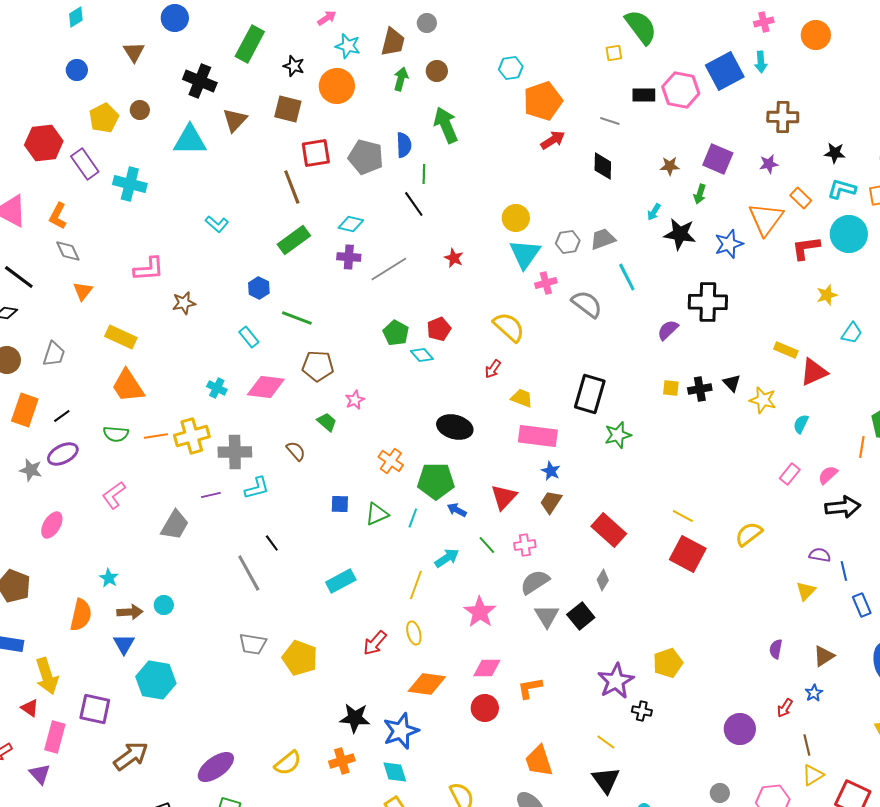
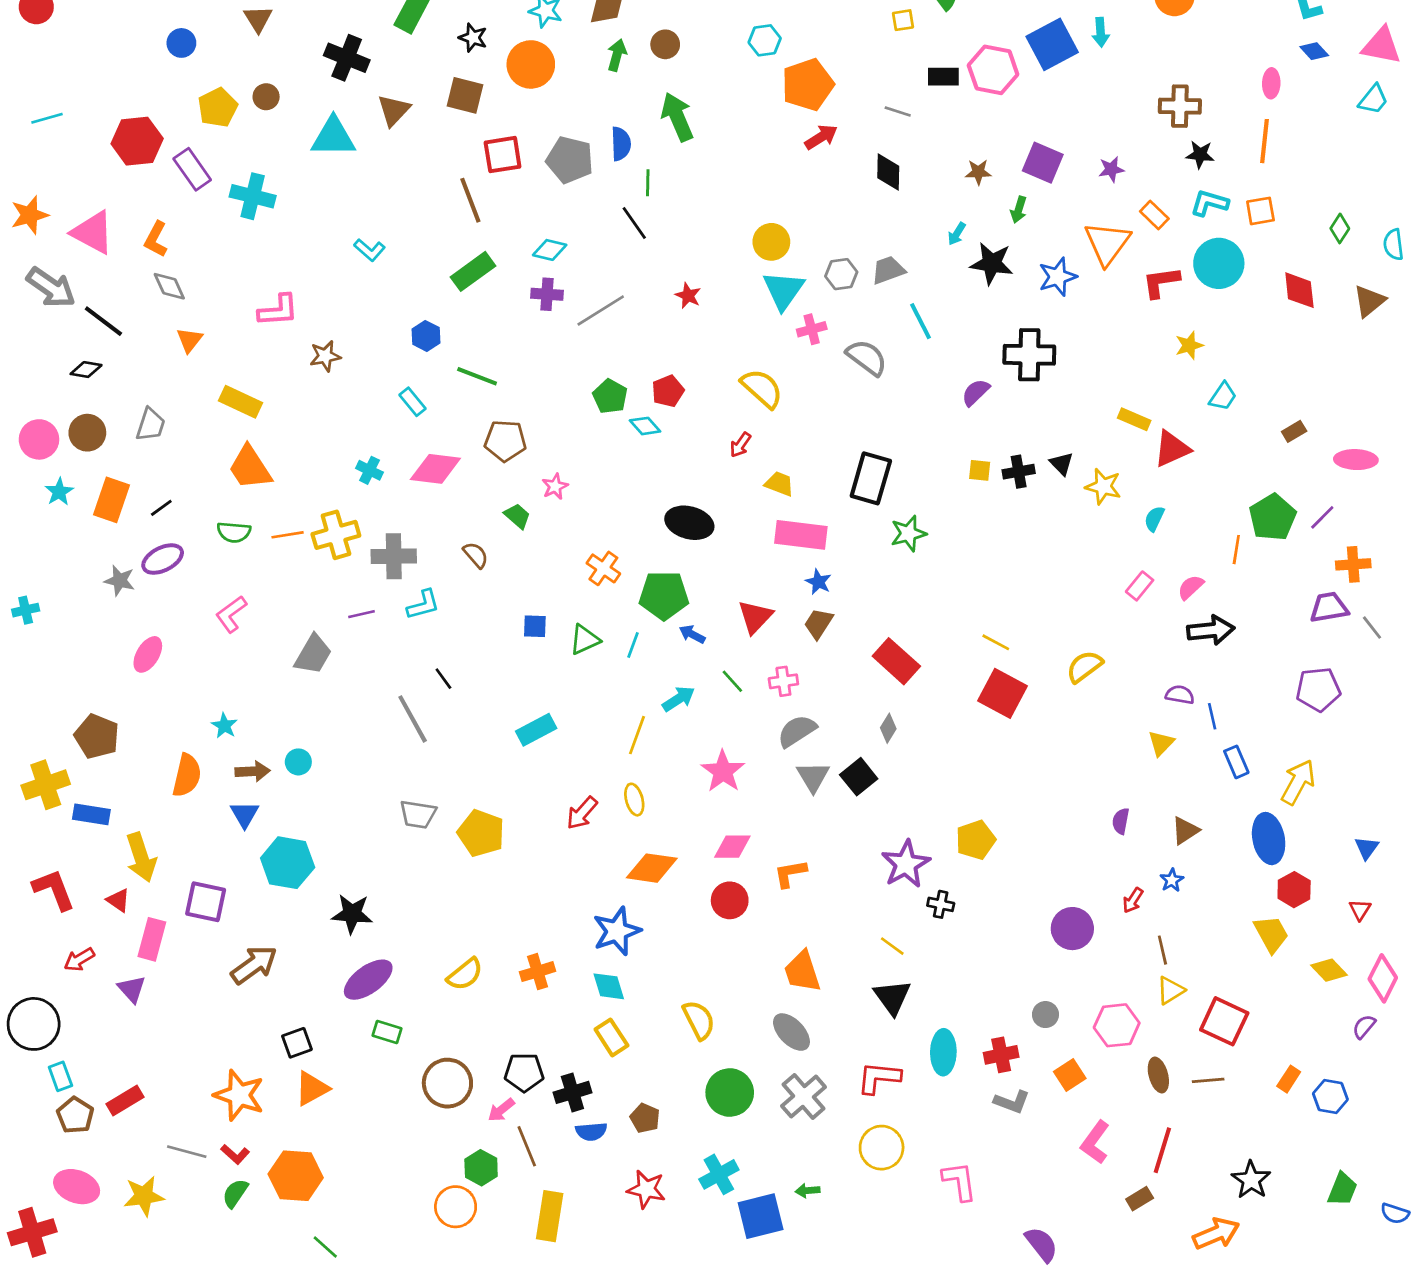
brown cross: (783, 117) -> (1180, 106), moved
black star: (355, 718) -> (352, 914), moved

